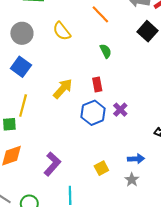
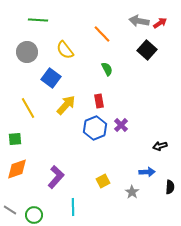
blue square: (21, 67) -> (51, 78), moved
yellow line: (23, 105) -> (28, 108), moved, turned -45
blue arrow: (136, 159) -> (147, 172), moved

